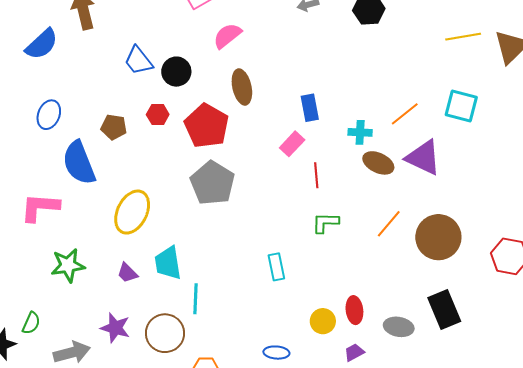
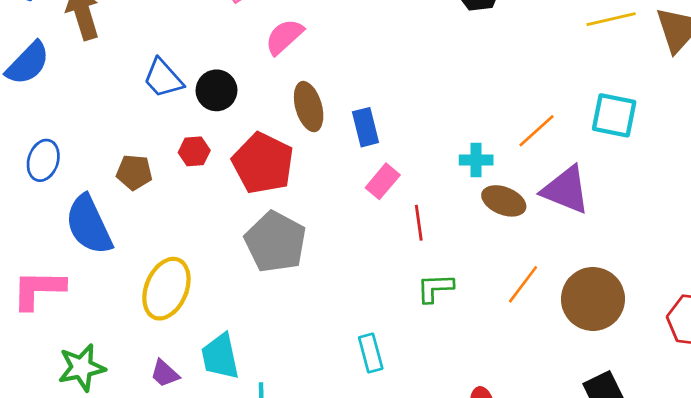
blue rectangle: (310, 108) -> (366, 127), moved

